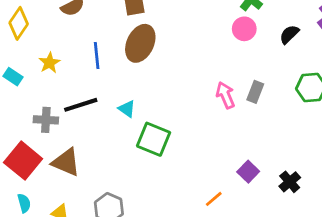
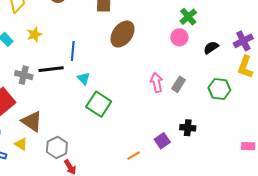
brown ellipse: (140, 43) -> (122, 34), moved
blue line: (97, 56) -> (73, 51), moved
brown triangle: (66, 162) -> (32, 121), moved
black cross: (290, 182) -> (188, 128), moved, turned 35

